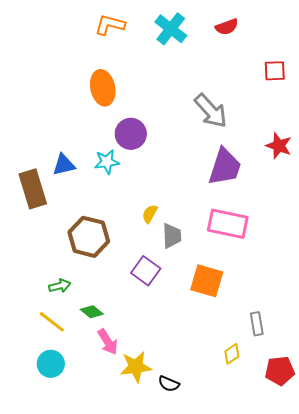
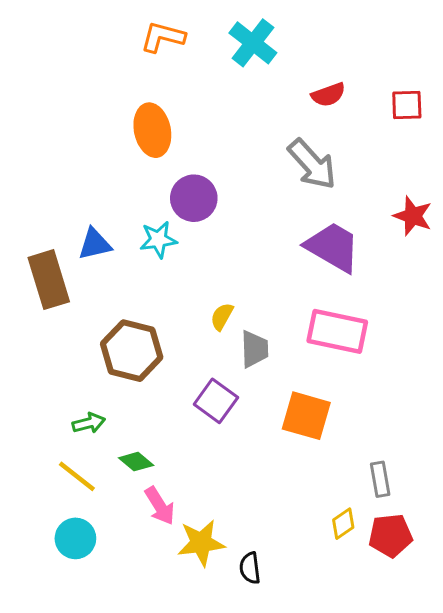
red semicircle: (227, 27) -> (328, 95), moved
purple trapezoid: (225, 167) -> (333, 247), turned -78
red pentagon: (280, 371) -> (391, 535), moved
black semicircle: (169, 384) -> (250, 568), turned 60

